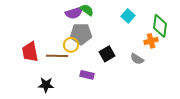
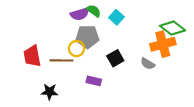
cyan square: (128, 16) -> (116, 17), moved
green diamond: (160, 26) -> (173, 28), turned -60
orange cross: (151, 41) -> (163, 44), size x1.6

